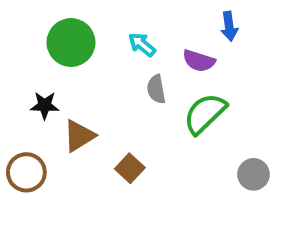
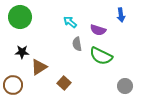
blue arrow: (229, 26) -> (121, 15), moved
green circle: (71, 43) -> (20, 17), moved
green semicircle: (205, 114) -> (101, 56), turned -110

